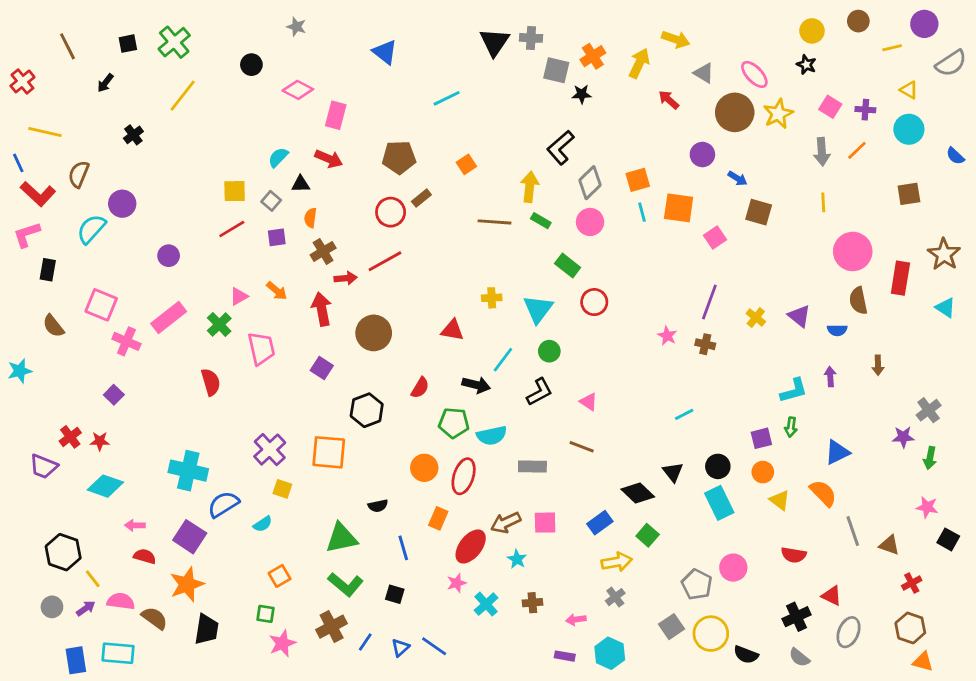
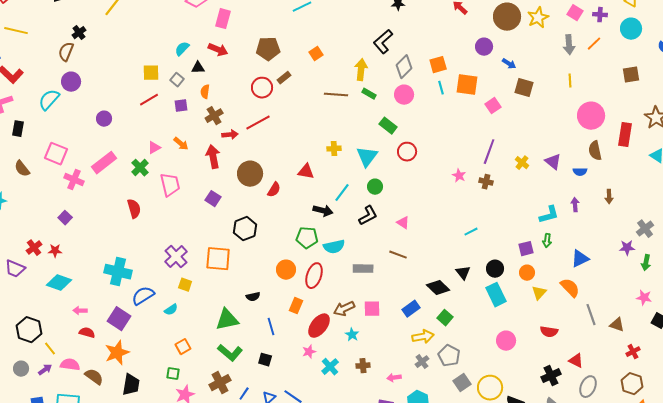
brown semicircle: (79, 174) -> (66, 52), moved
red semicircle: (420, 388) -> (274, 190), moved
yellow triangle: (780, 500) -> (539, 293), turned 35
gray pentagon: (697, 584) -> (449, 356), moved

